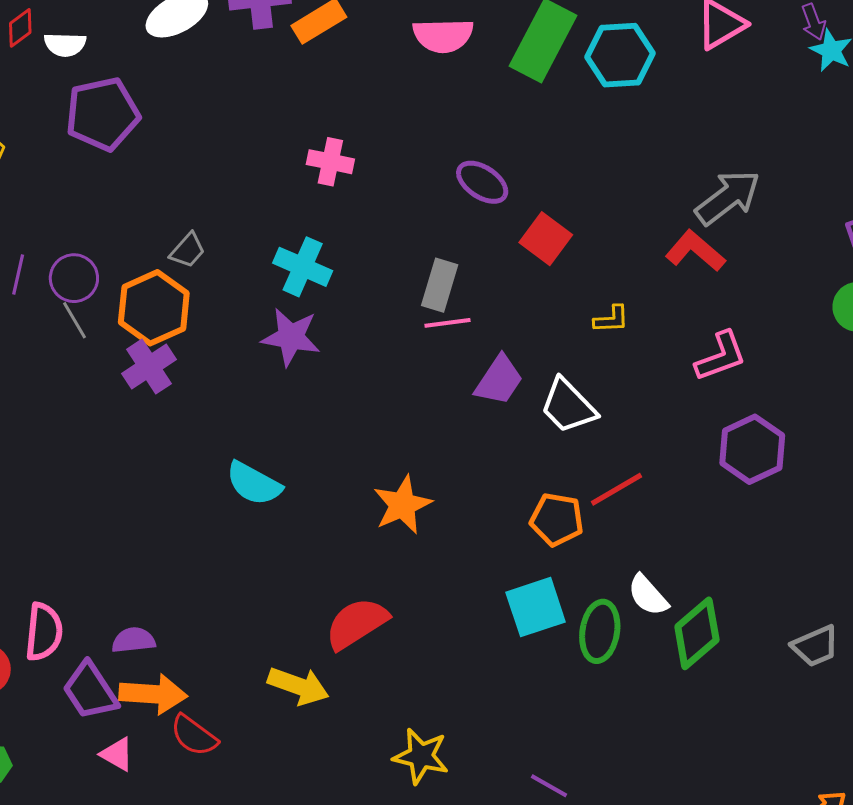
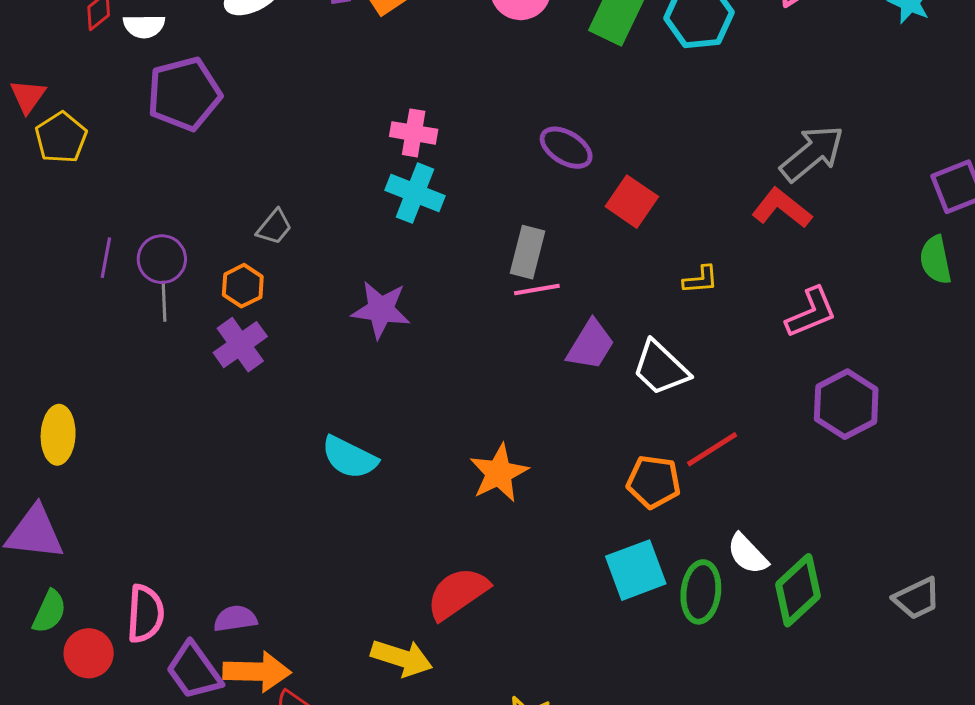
cyan cross: (303, 267) -> (415, 193), moved
orange hexagon: (154, 308) -> (243, 286), size x0.6
gray line: (74, 320) -> (164, 301), turned 30

